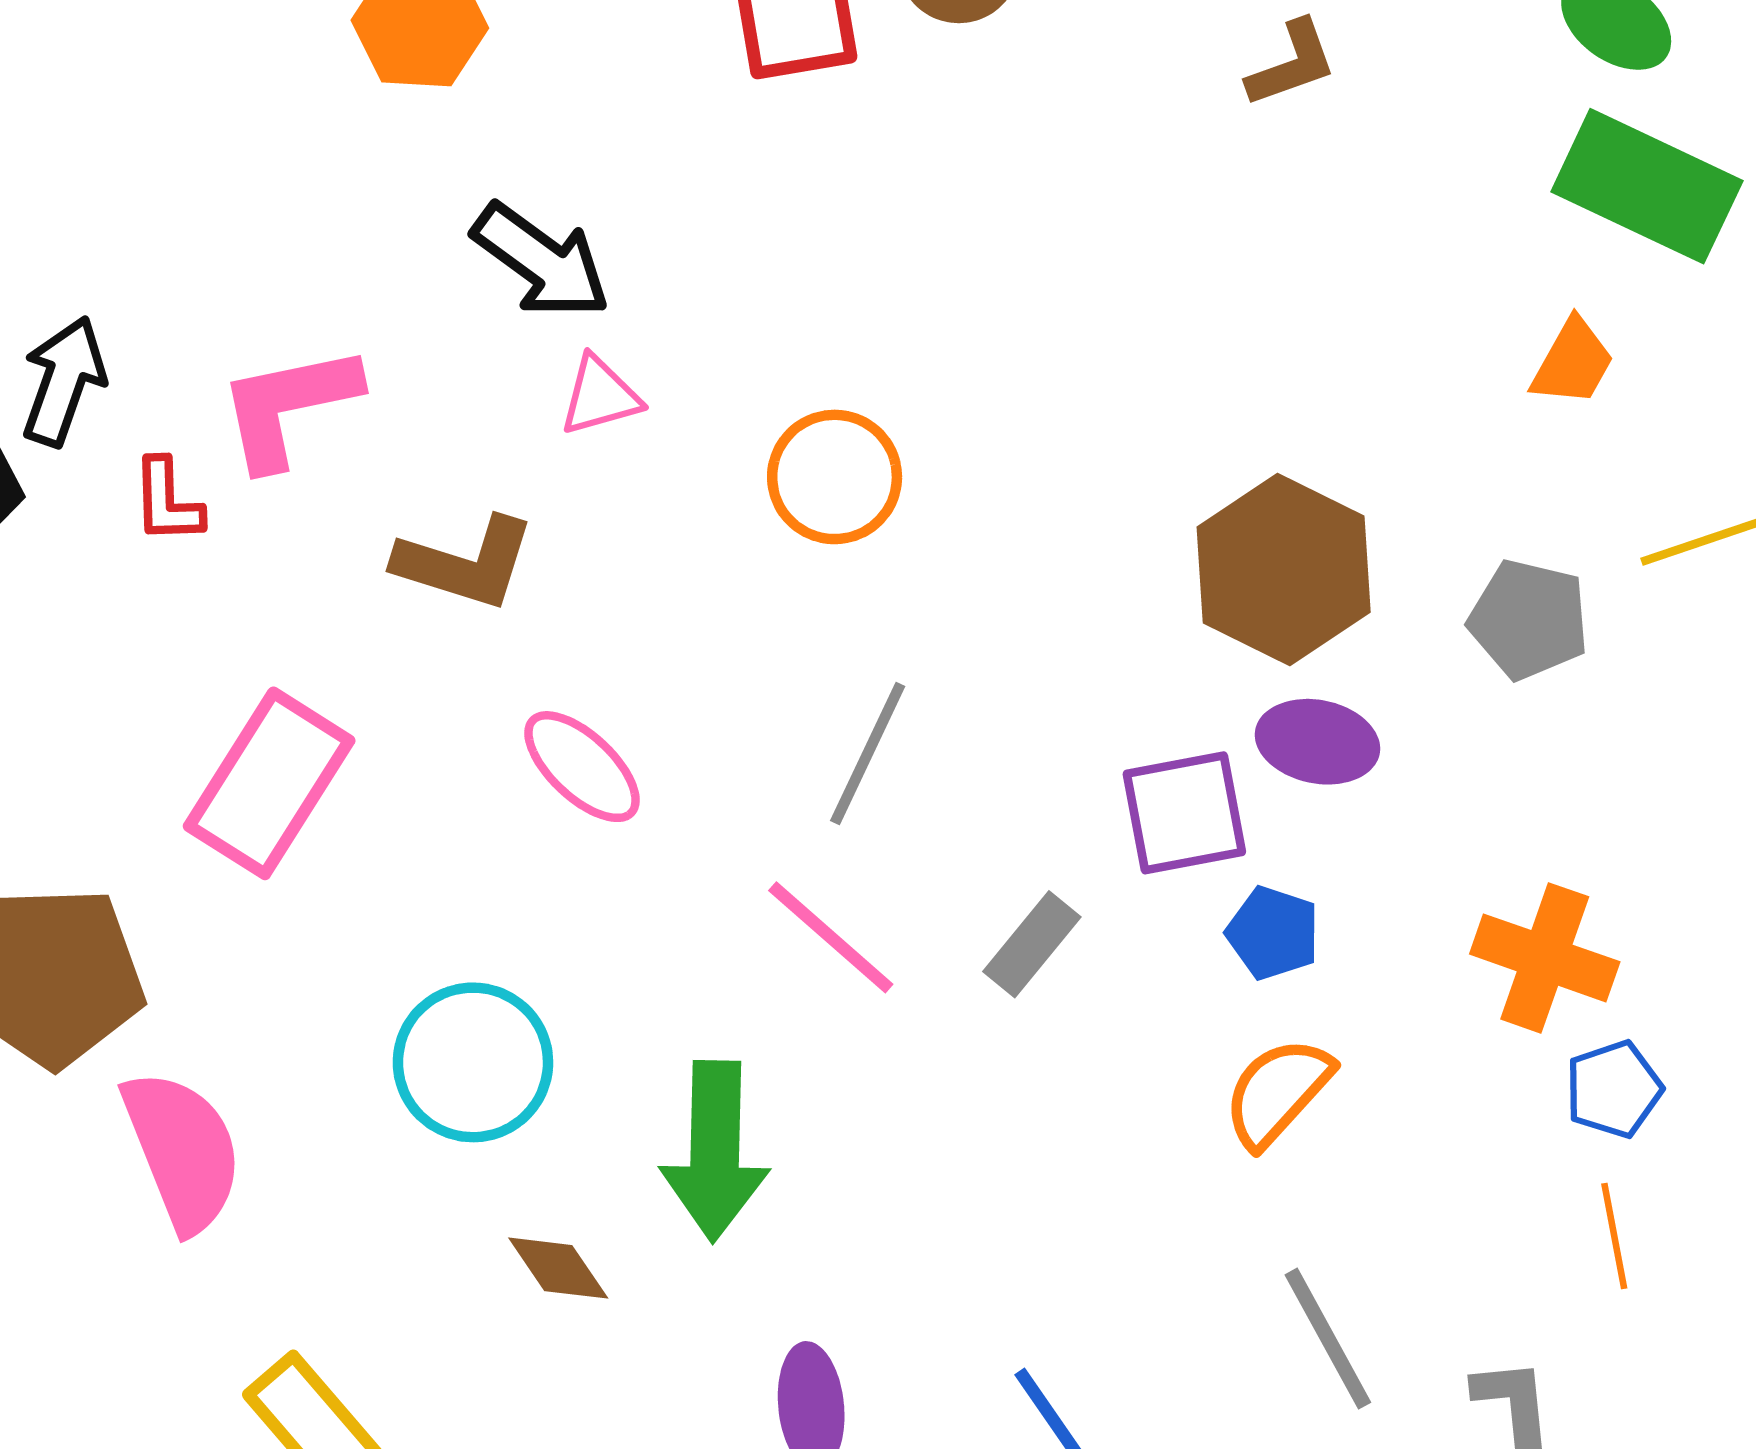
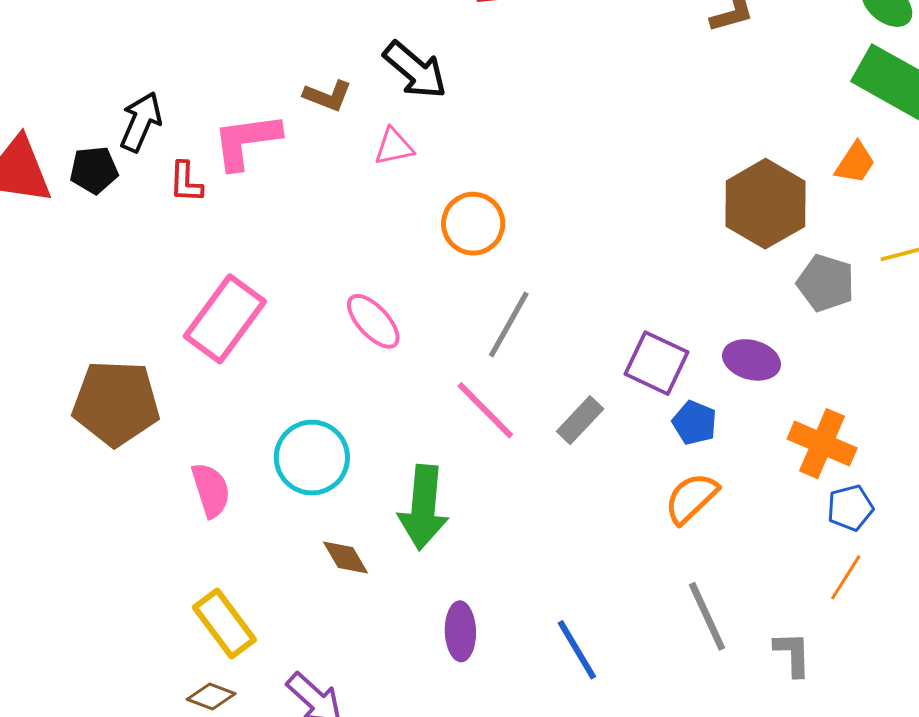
black arrow: (541, 261) -> (415, 70), moved
orange circle: (835, 477) -> (473, 224), moved
brown L-shape: (465, 563) -> (328, 96), moved, size x0.7
brown hexagon: (1284, 570) -> (765, 204), moved
purple ellipse: (1317, 742) -> (752, 360), moved
purple square: (1184, 813) -> (657, 363), turned 32
pink semicircle: (183, 1151) -> (211, 490), moved, size x0.7
orange line: (1614, 1236) -> (846, 577), turned 39

